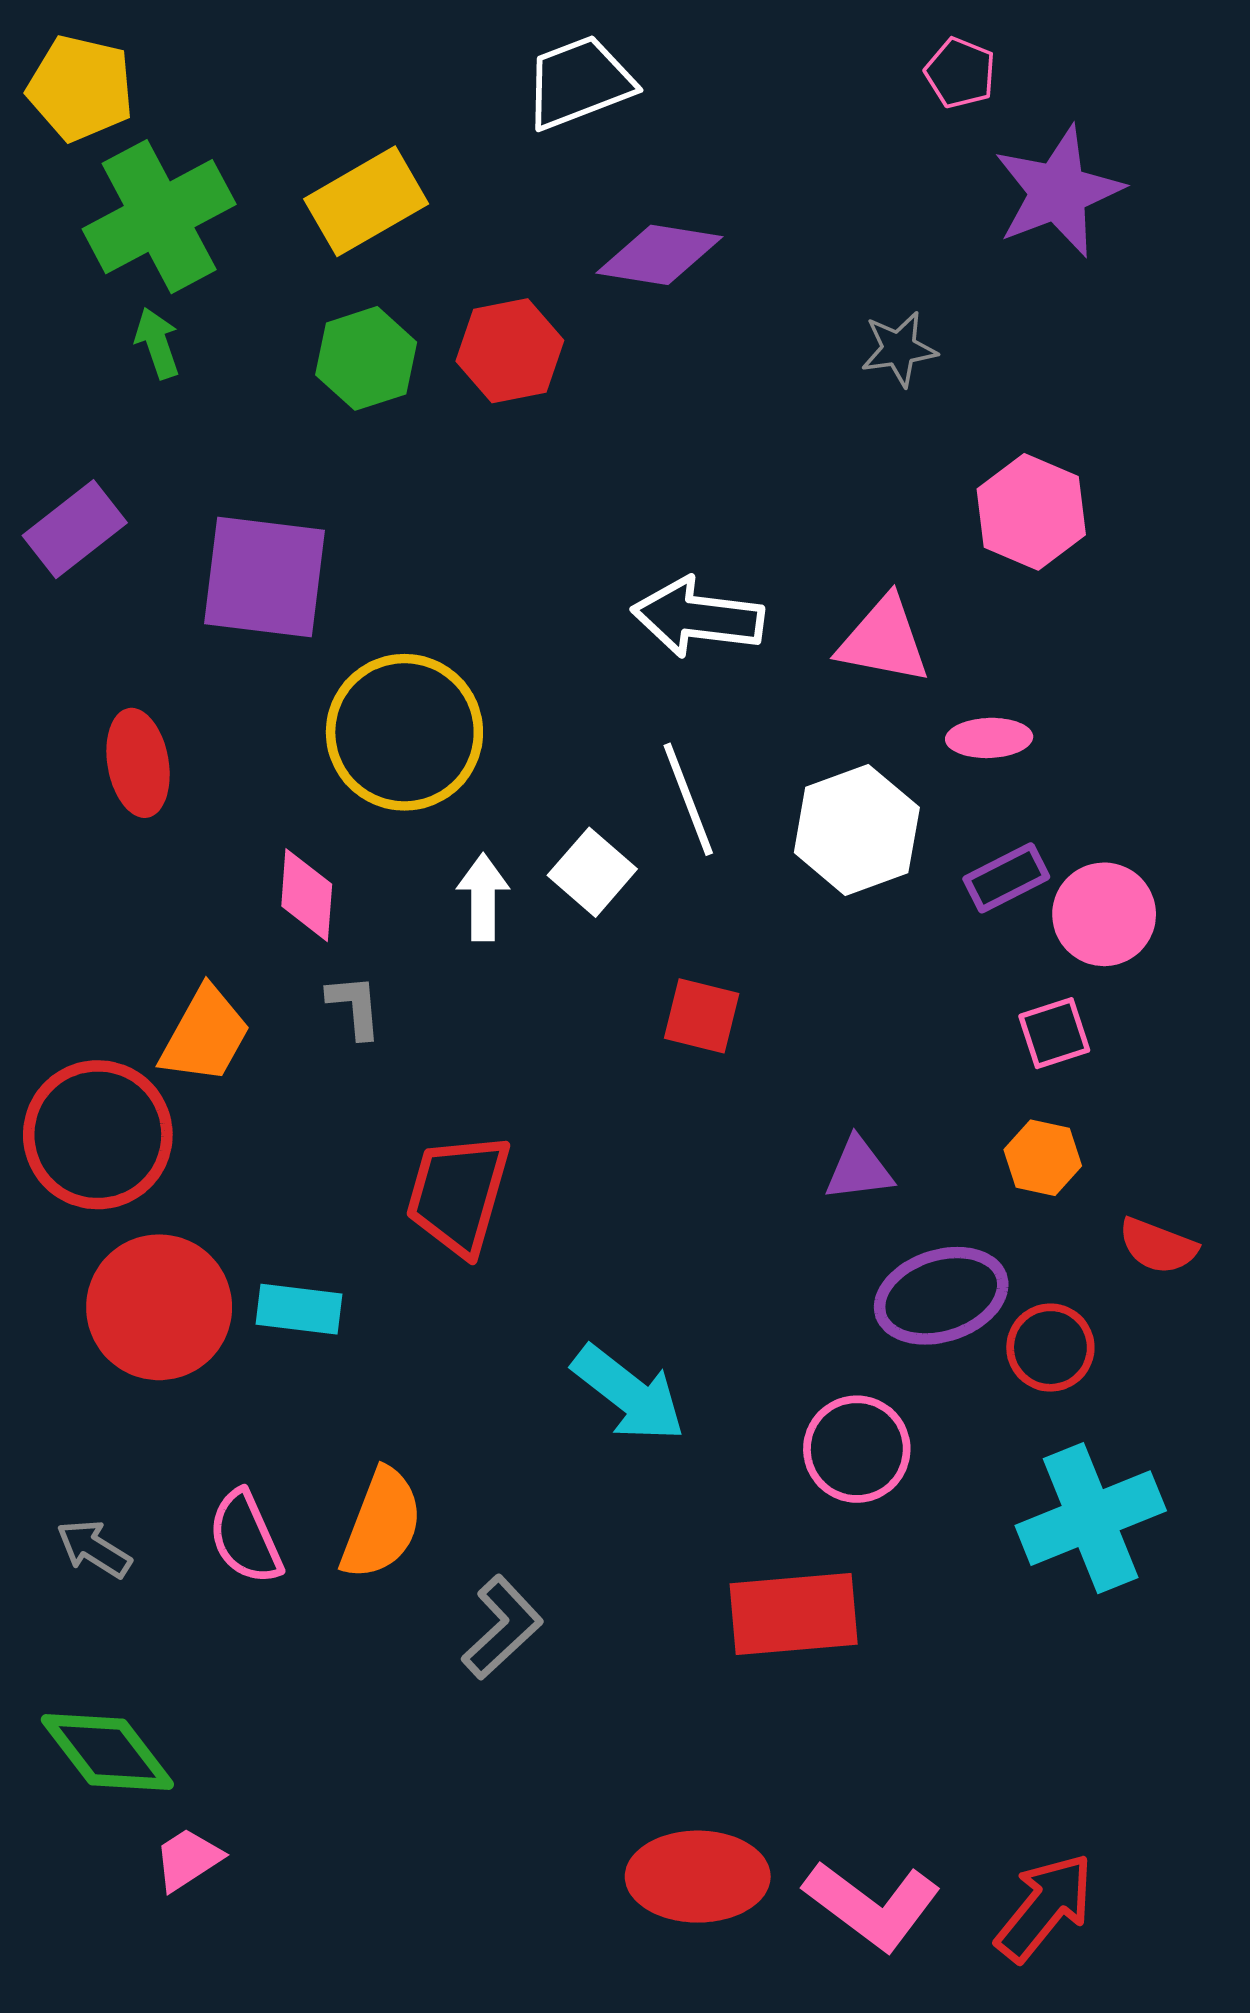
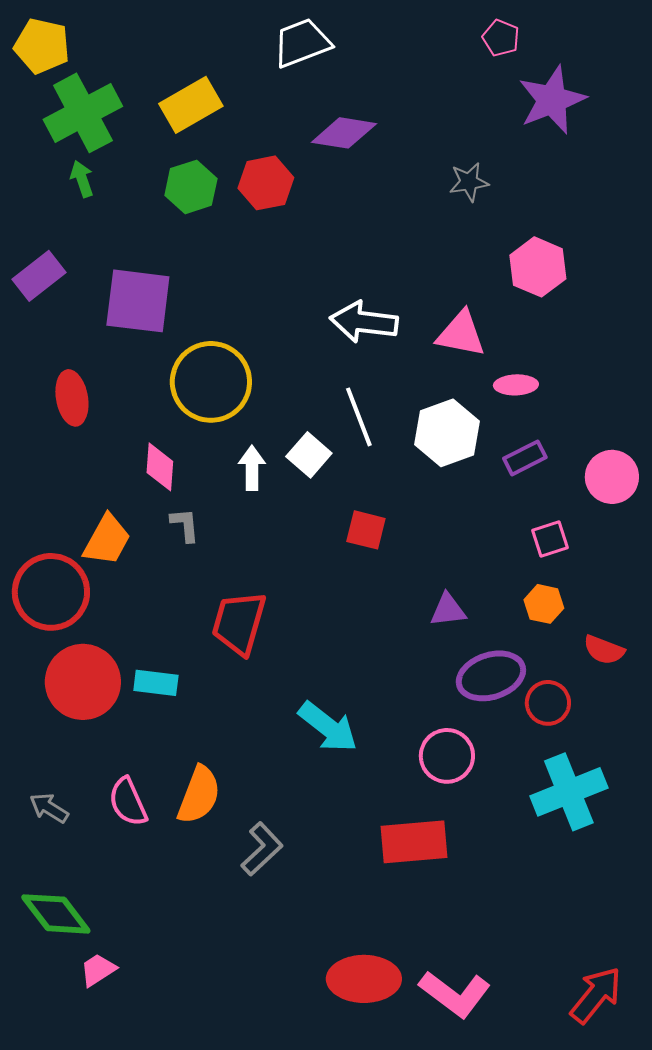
pink circle: (1104, 914) -> (612, 477), moved
red arrow: (1045, 1907) -> (596, 995), moved

